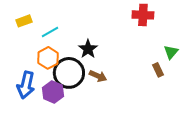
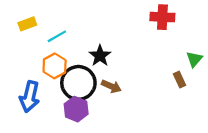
purple hexagon: (53, 92) -> (76, 109), moved

